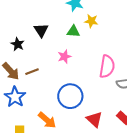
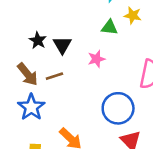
black triangle: (41, 30) -> (62, 45), moved
blue circle: (70, 96) -> (118, 108), moved

